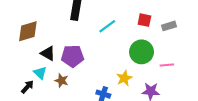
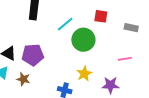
gray rectangle: (169, 26) -> (131, 28), moved, turned 32
green circle: (142, 52) -> (83, 40), moved

